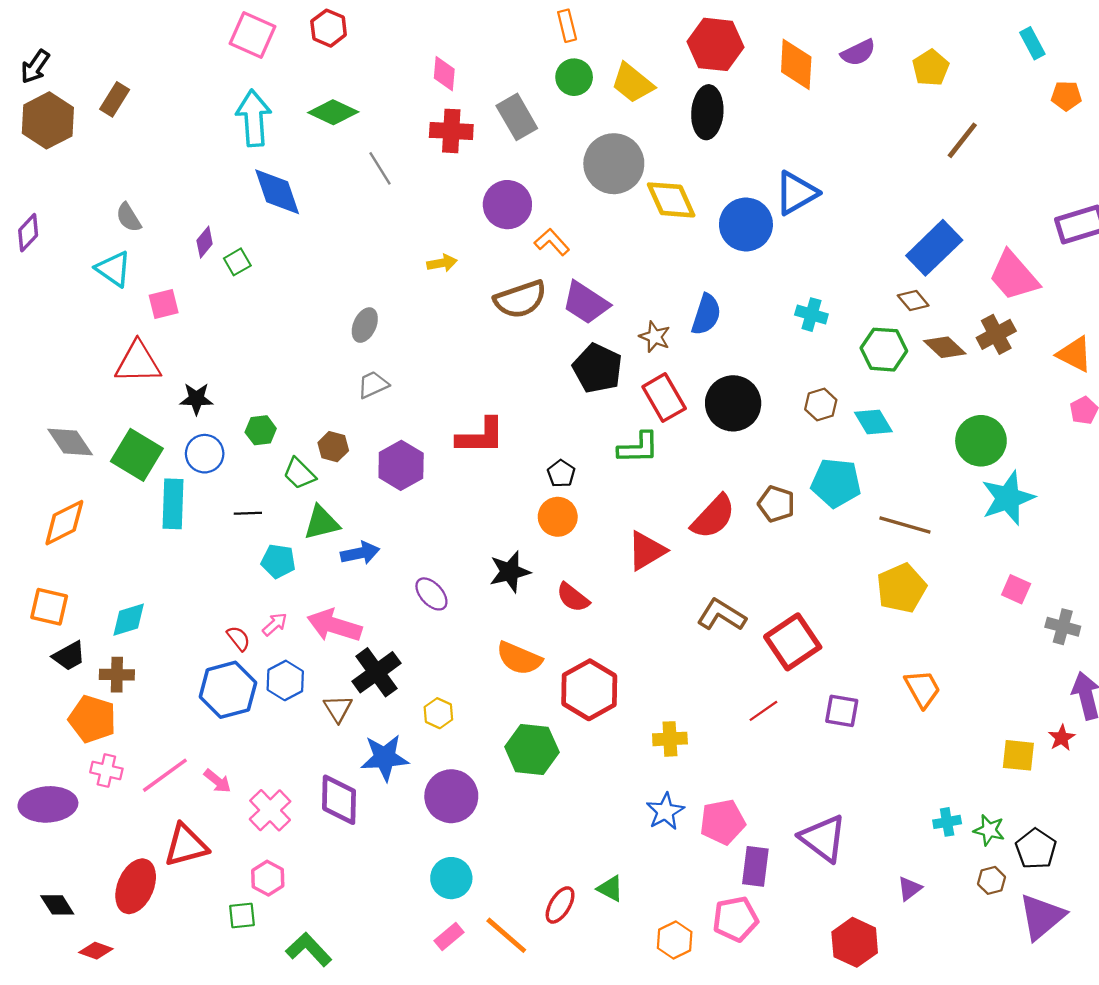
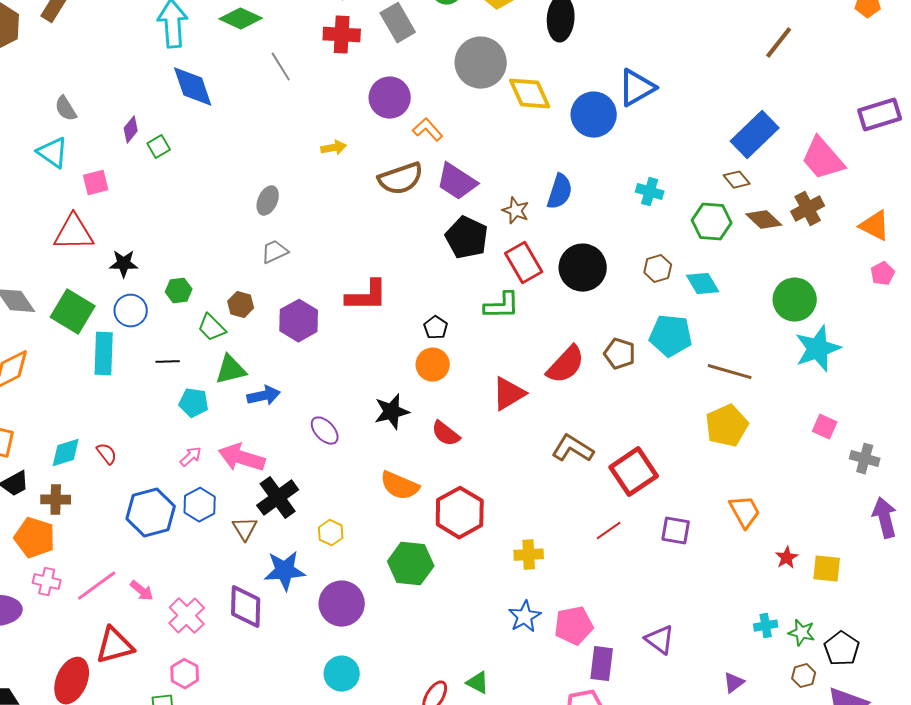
red semicircle: (239, 638) -> (107, 454), moved
red star: (1062, 738) -> (787, 558), moved
purple triangle: (823, 838) -> (660, 640), size x0.7

